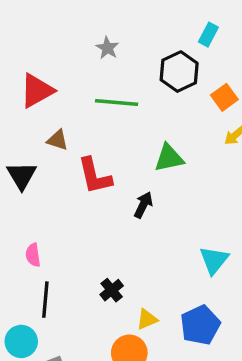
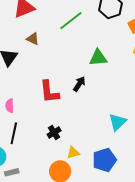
green line: (117, 103) -> (71, 21), turned -50
red L-shape: (95, 176) -> (49, 92), moved

